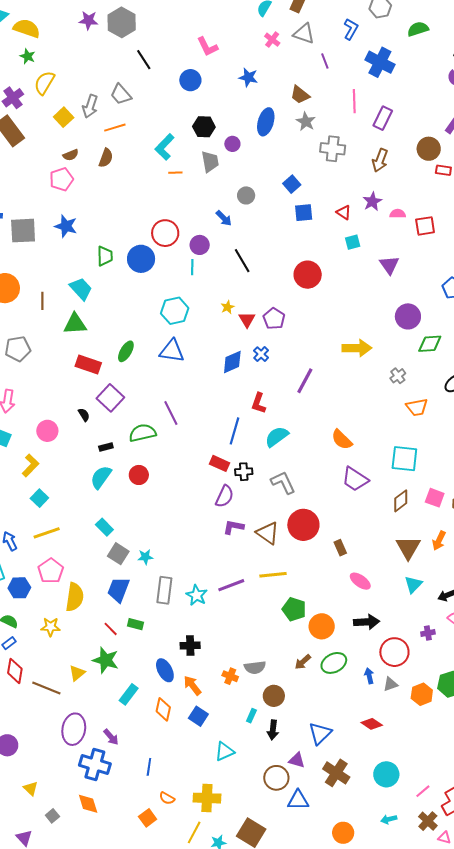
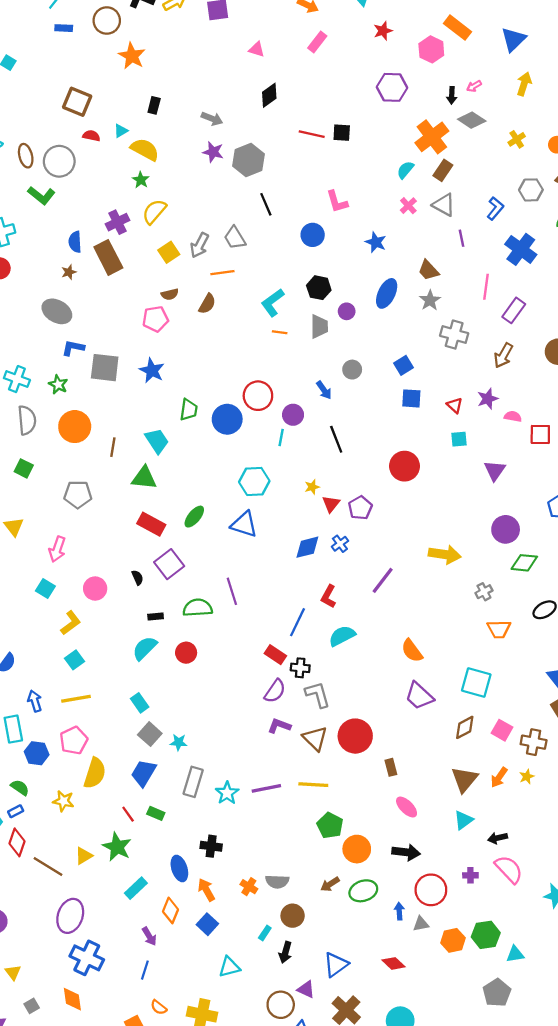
gray L-shape: (283, 482) -> (318, 695), moved
purple arrow: (111, 737) -> (149, 936), moved

